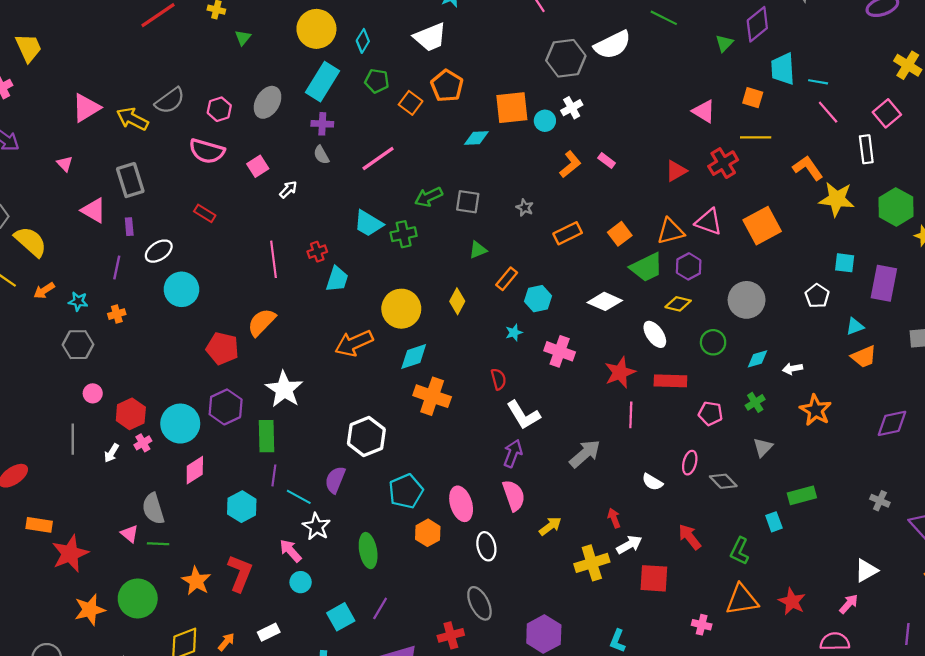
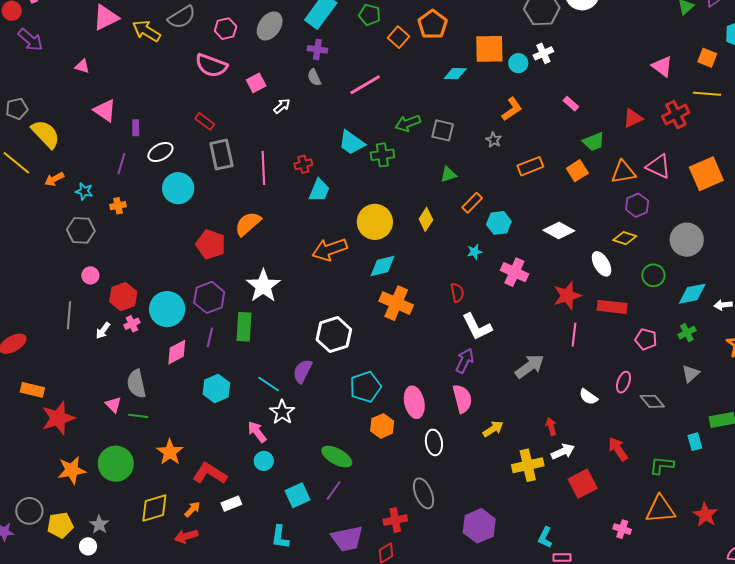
pink triangle: (65, 164) -> (82, 66), turned -35
orange L-shape: (570, 164) -> (512, 109), moved
gray rectangle: (130, 180) -> (221, 155), moved
green trapezoid: (647, 267) -> (594, 142), moved, size x0.7
cyan diamond: (758, 359) -> (692, 294), size x1.4
purple line: (274, 475) -> (210, 337), moved
green ellipse: (368, 551) -> (337, 457), moved, turned -56
green L-shape: (739, 551) -> (662, 465), turned 65
red L-shape: (240, 573) -> (210, 473), moved, turned -84
red square: (654, 578) -> (583, 484), turned -36

